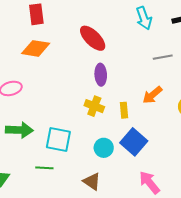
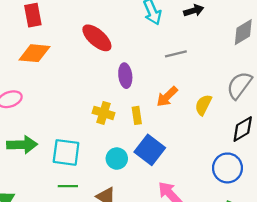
purple ellipse: (101, 75) -> (125, 76), moved
green line: (44, 168) -> (68, 186), moved

